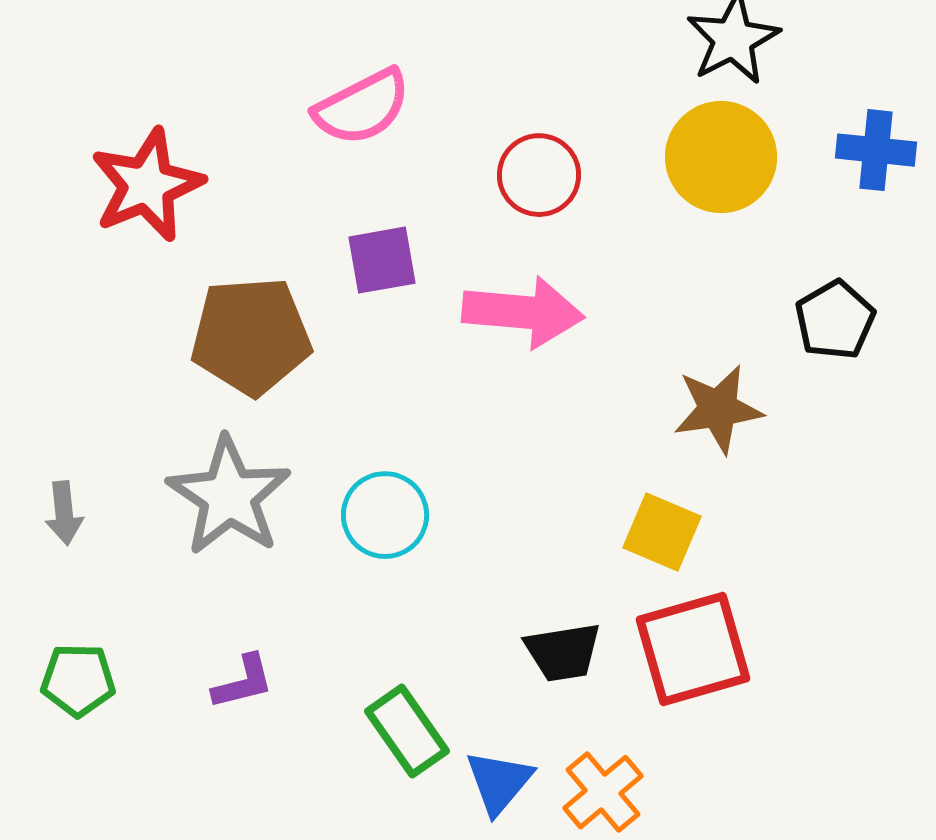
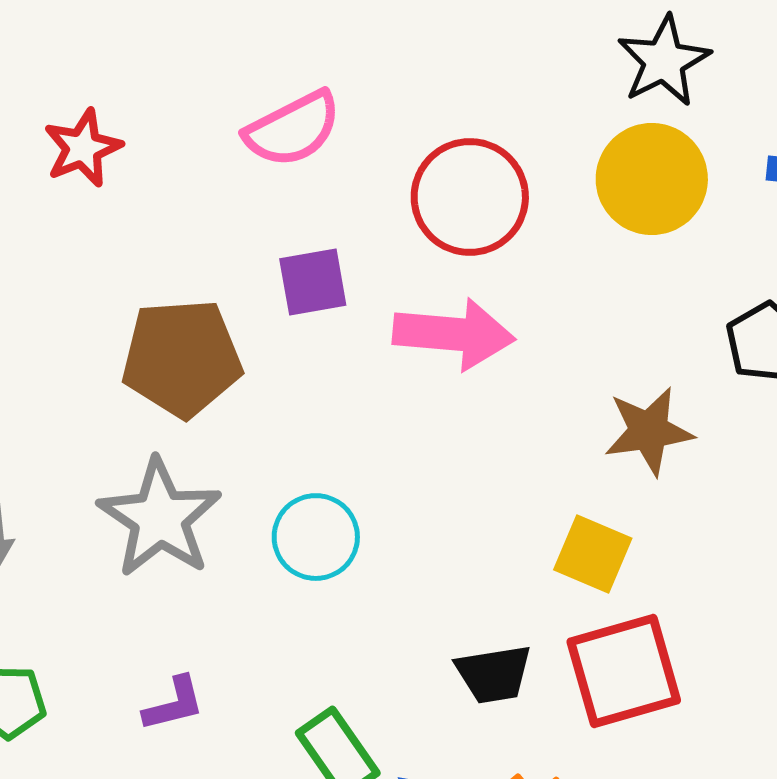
red circle: (539, 175) -> (470, 197), size x1.4
red star: (147, 185) -> (83, 148), moved, size x0.7

